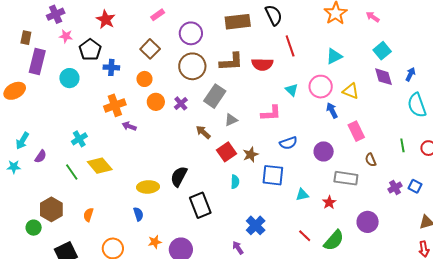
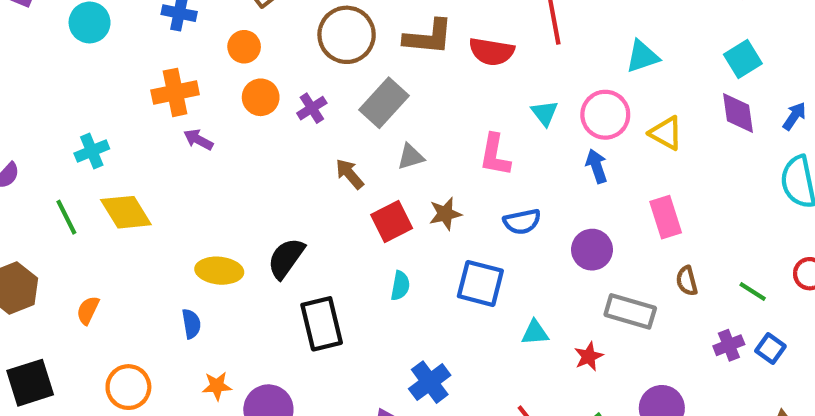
blue arrow: (332, 110) -> (597, 166), moved
pink L-shape: (271, 113) -> (495, 155), turned 95
green line: (402, 145) -> (753, 292), moved, turned -56
brown star: (251, 155) -> (445, 214), moved

